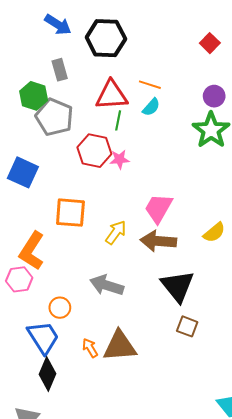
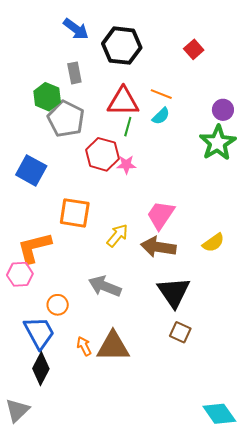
red square: (210, 43) -> (194, 49), moved
orange L-shape: (32, 251) -> (34, 247), turned 39

